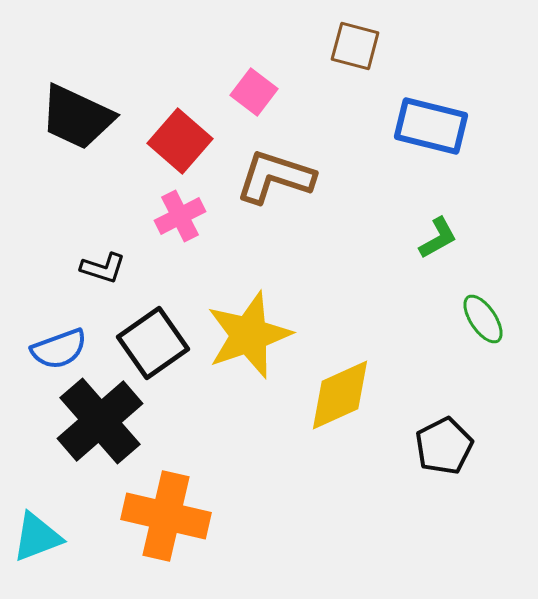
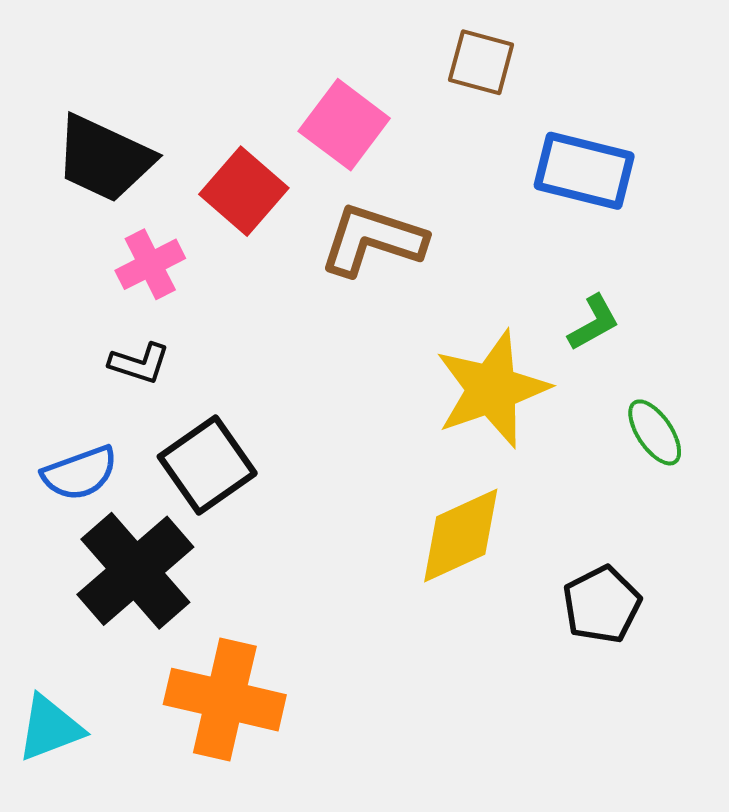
pink square: (254, 92) -> (344, 125), size x1.4
pink cross: (180, 216) -> (150, 264), moved
yellow star: (249, 335) -> (492, 389), moved

